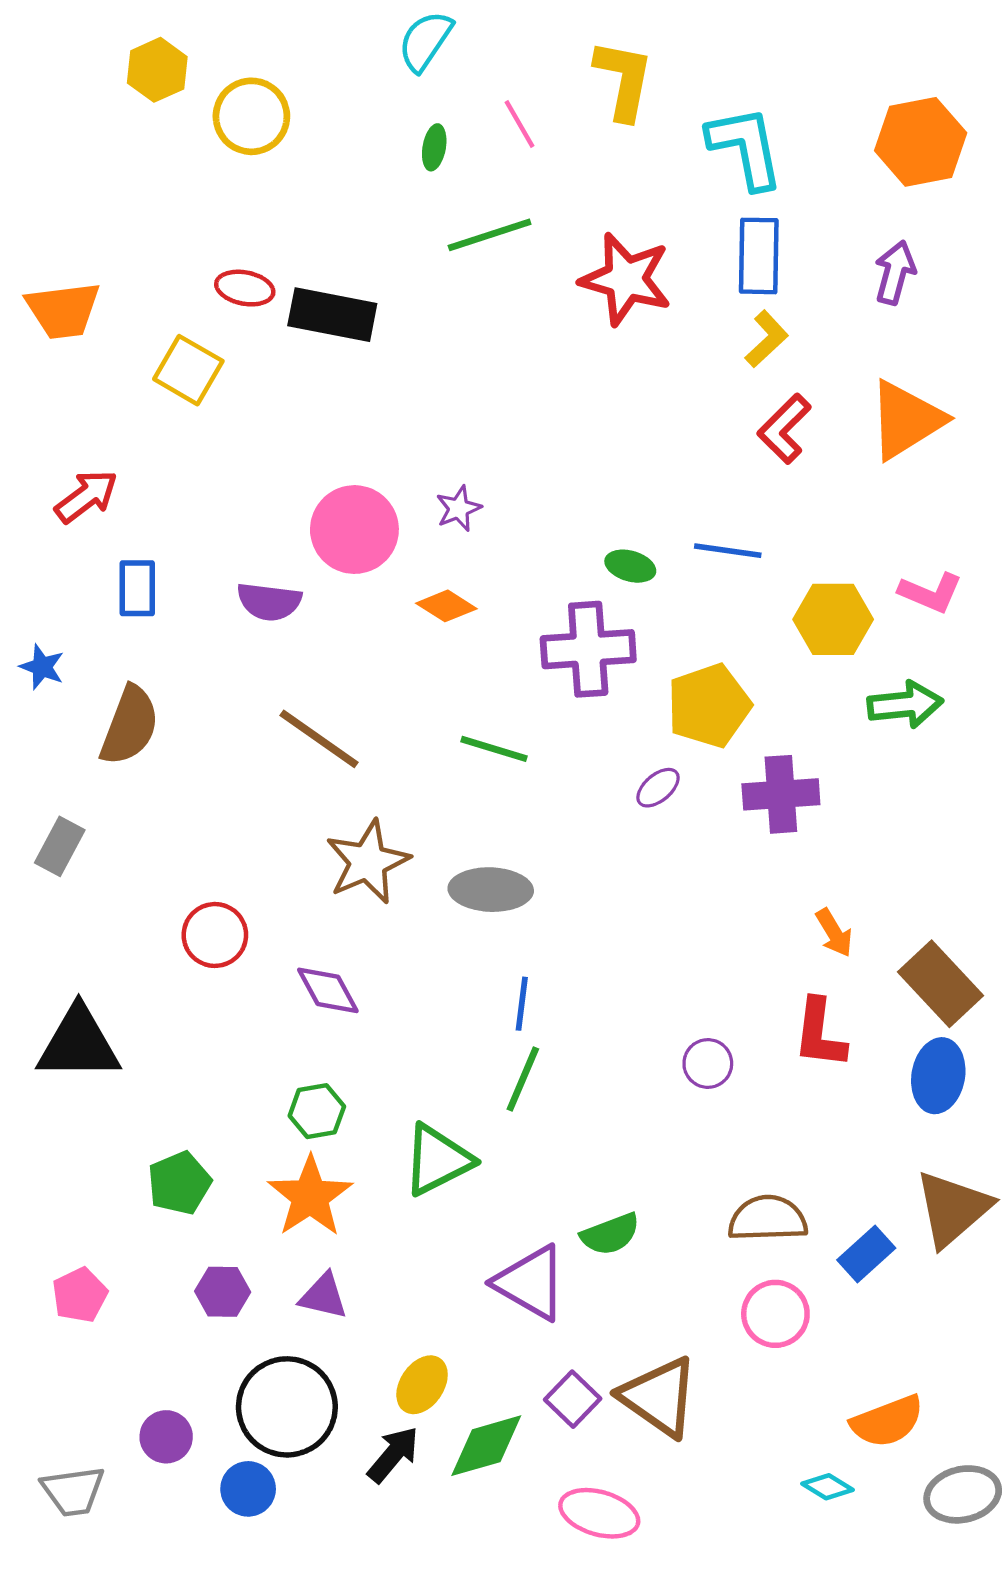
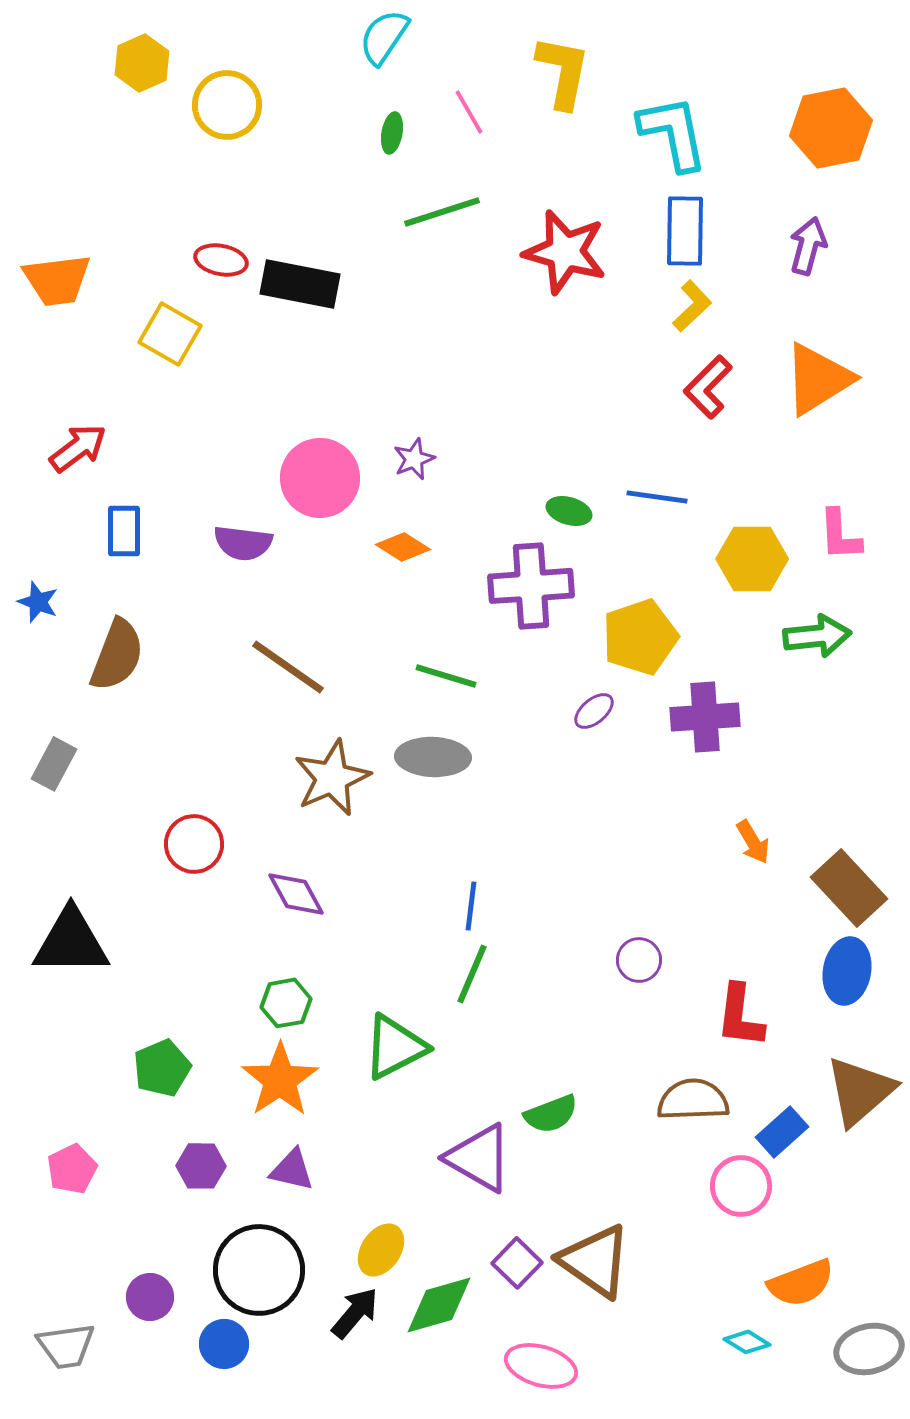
pink L-shape: (931, 593) -> (840, 535), turned 64
gray ellipse: (491, 890) -> (433, 757), moved
red L-shape: (820, 1034) -> (740, 1016), moved
pink circle: (775, 1314) -> (741, 1186), moved

